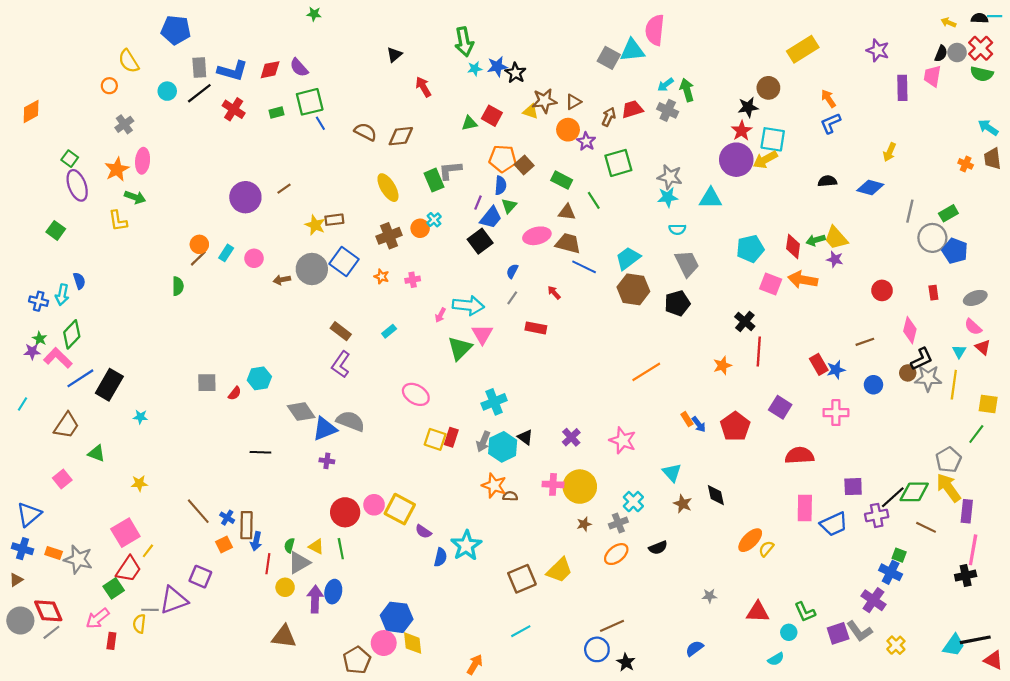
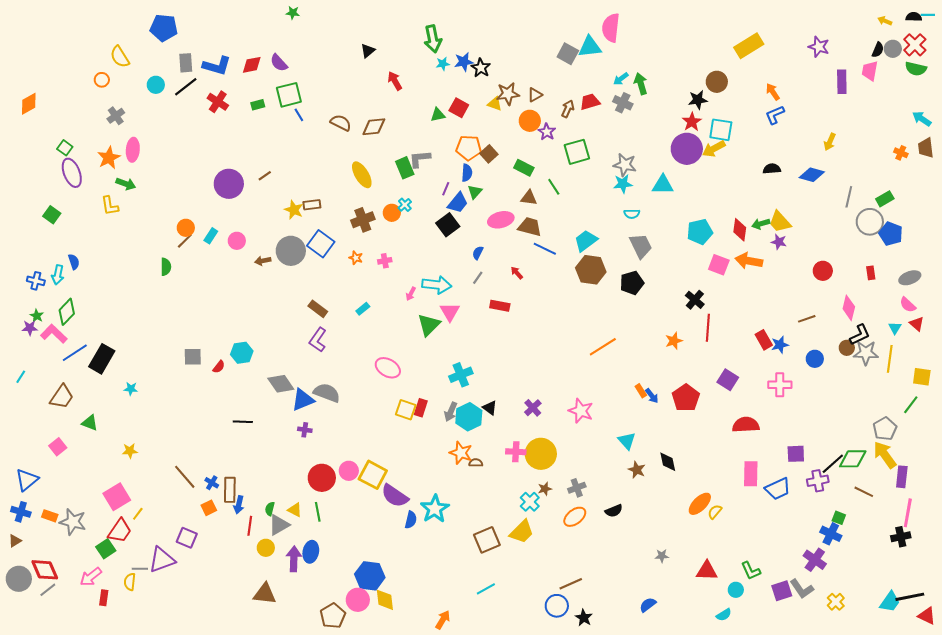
cyan cross: (633, 502) -> (530, 502), moved
purple semicircle: (423, 532) -> (395, 496), size x1.8

